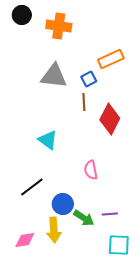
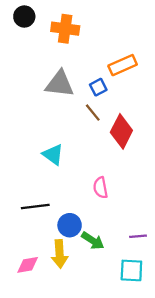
brown line: (84, 102) -> (93, 113), turned -36
black line: (32, 187) -> (35, 206), turned 30
purple line: (110, 214) -> (138, 236), moved

